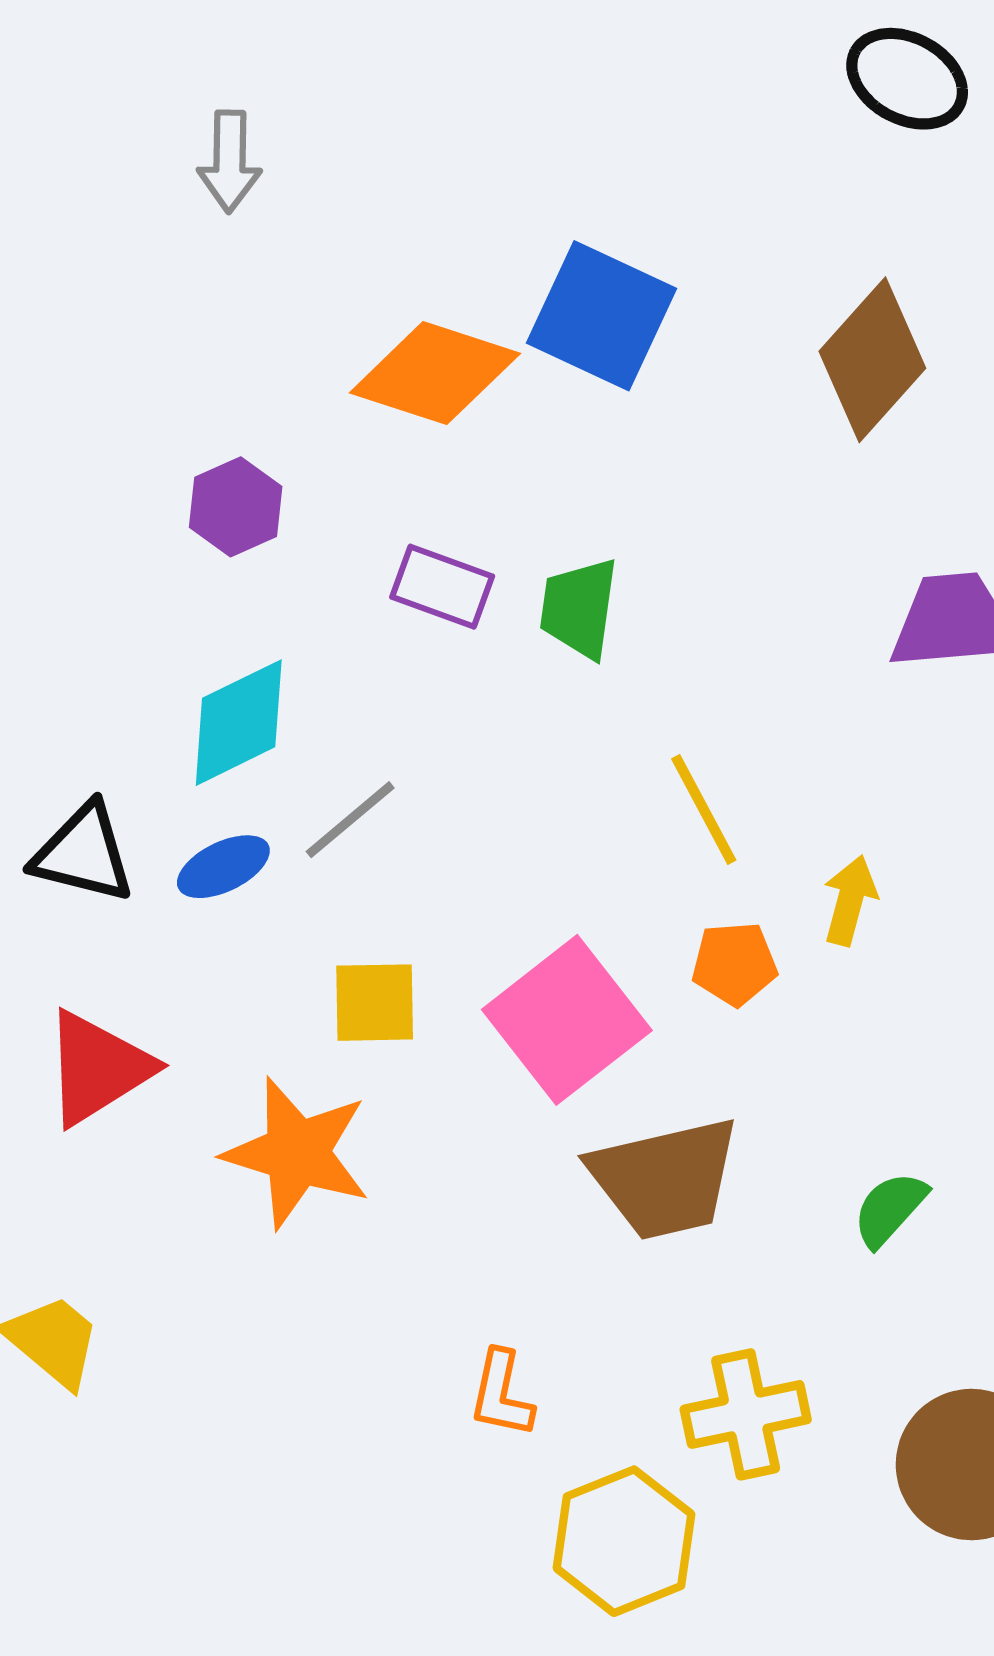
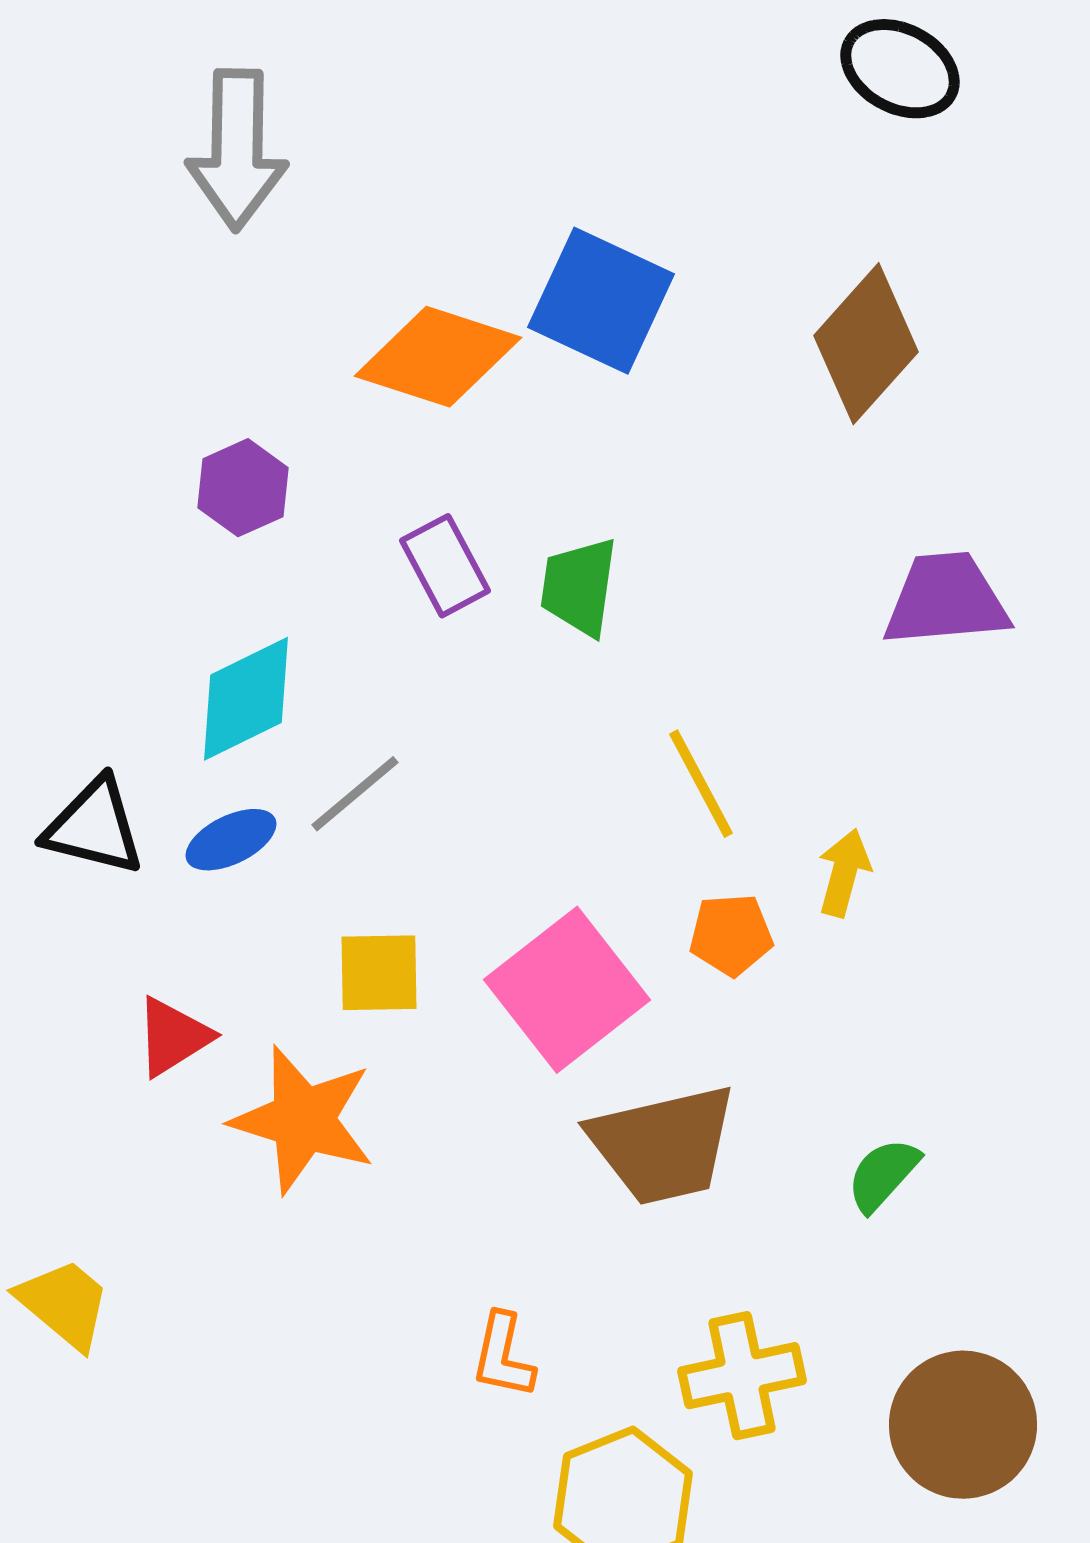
gray arrow: (230, 161) -> (237, 150), size x1.6
purple rectangle: (442, 587) -> (445, 566), turned 42
red triangle: (98, 1068) -> (173, 1037), moved, size x0.7

